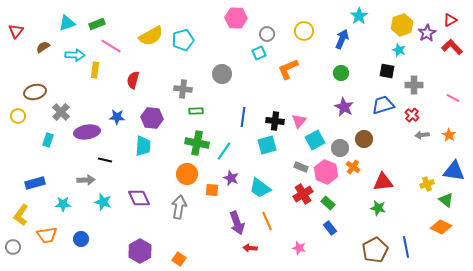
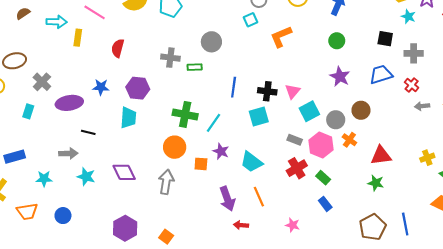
cyan star: (399, 50) -> (408, 17), moved
green rectangle: (196, 111) -> (195, 67), moved

